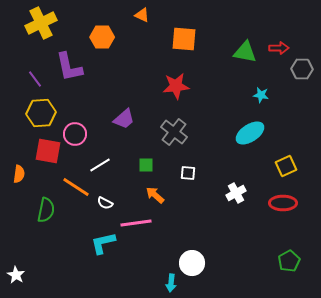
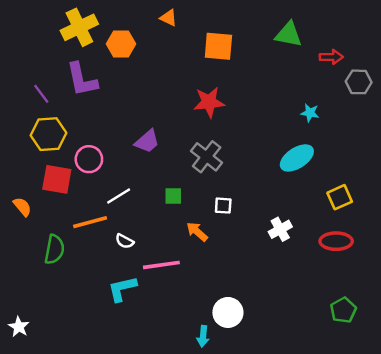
yellow cross: (41, 23) -> (79, 27), moved
green triangle: (245, 52) -> (289, 34), moved
orange semicircle: (19, 174) -> (22, 207), turned -48
orange line: (76, 187) -> (90, 222), turned -48
orange arrow: (155, 195) -> (197, 232), moved

